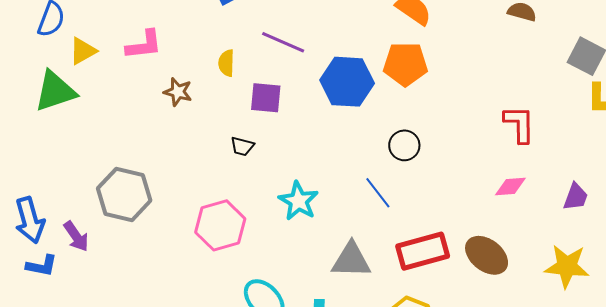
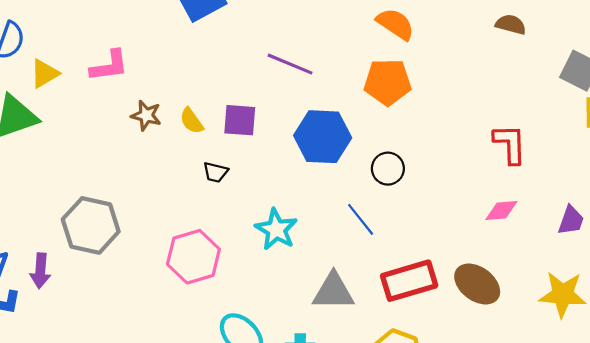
purple line: (283, 42) -> (290, 64), moved
yellow semicircle: (226, 63) -> (192, 121), moved, turned -36
blue hexagon: (347, 82) -> (323, 137), moved
purple arrow: (76, 236) -> (40, 271), turned 40

